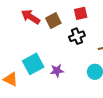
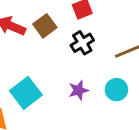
purple star: (57, 71) -> (78, 90), moved

